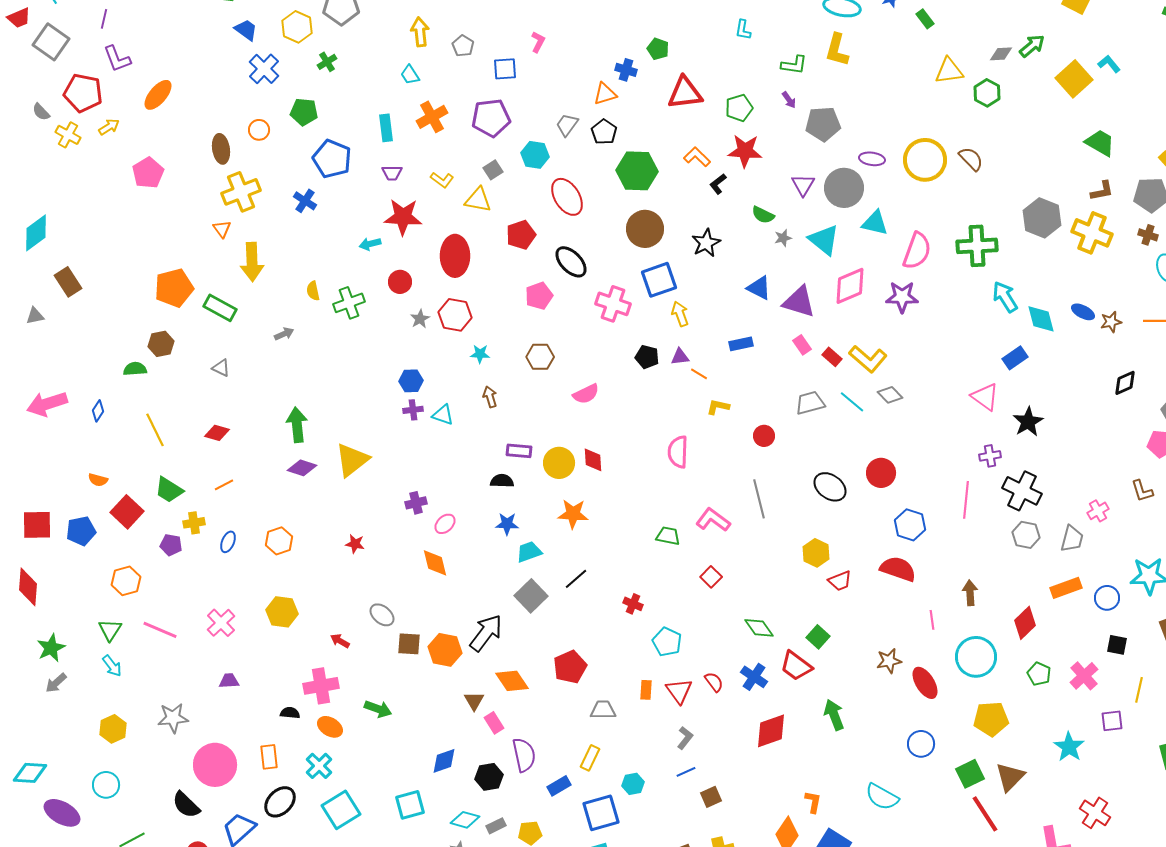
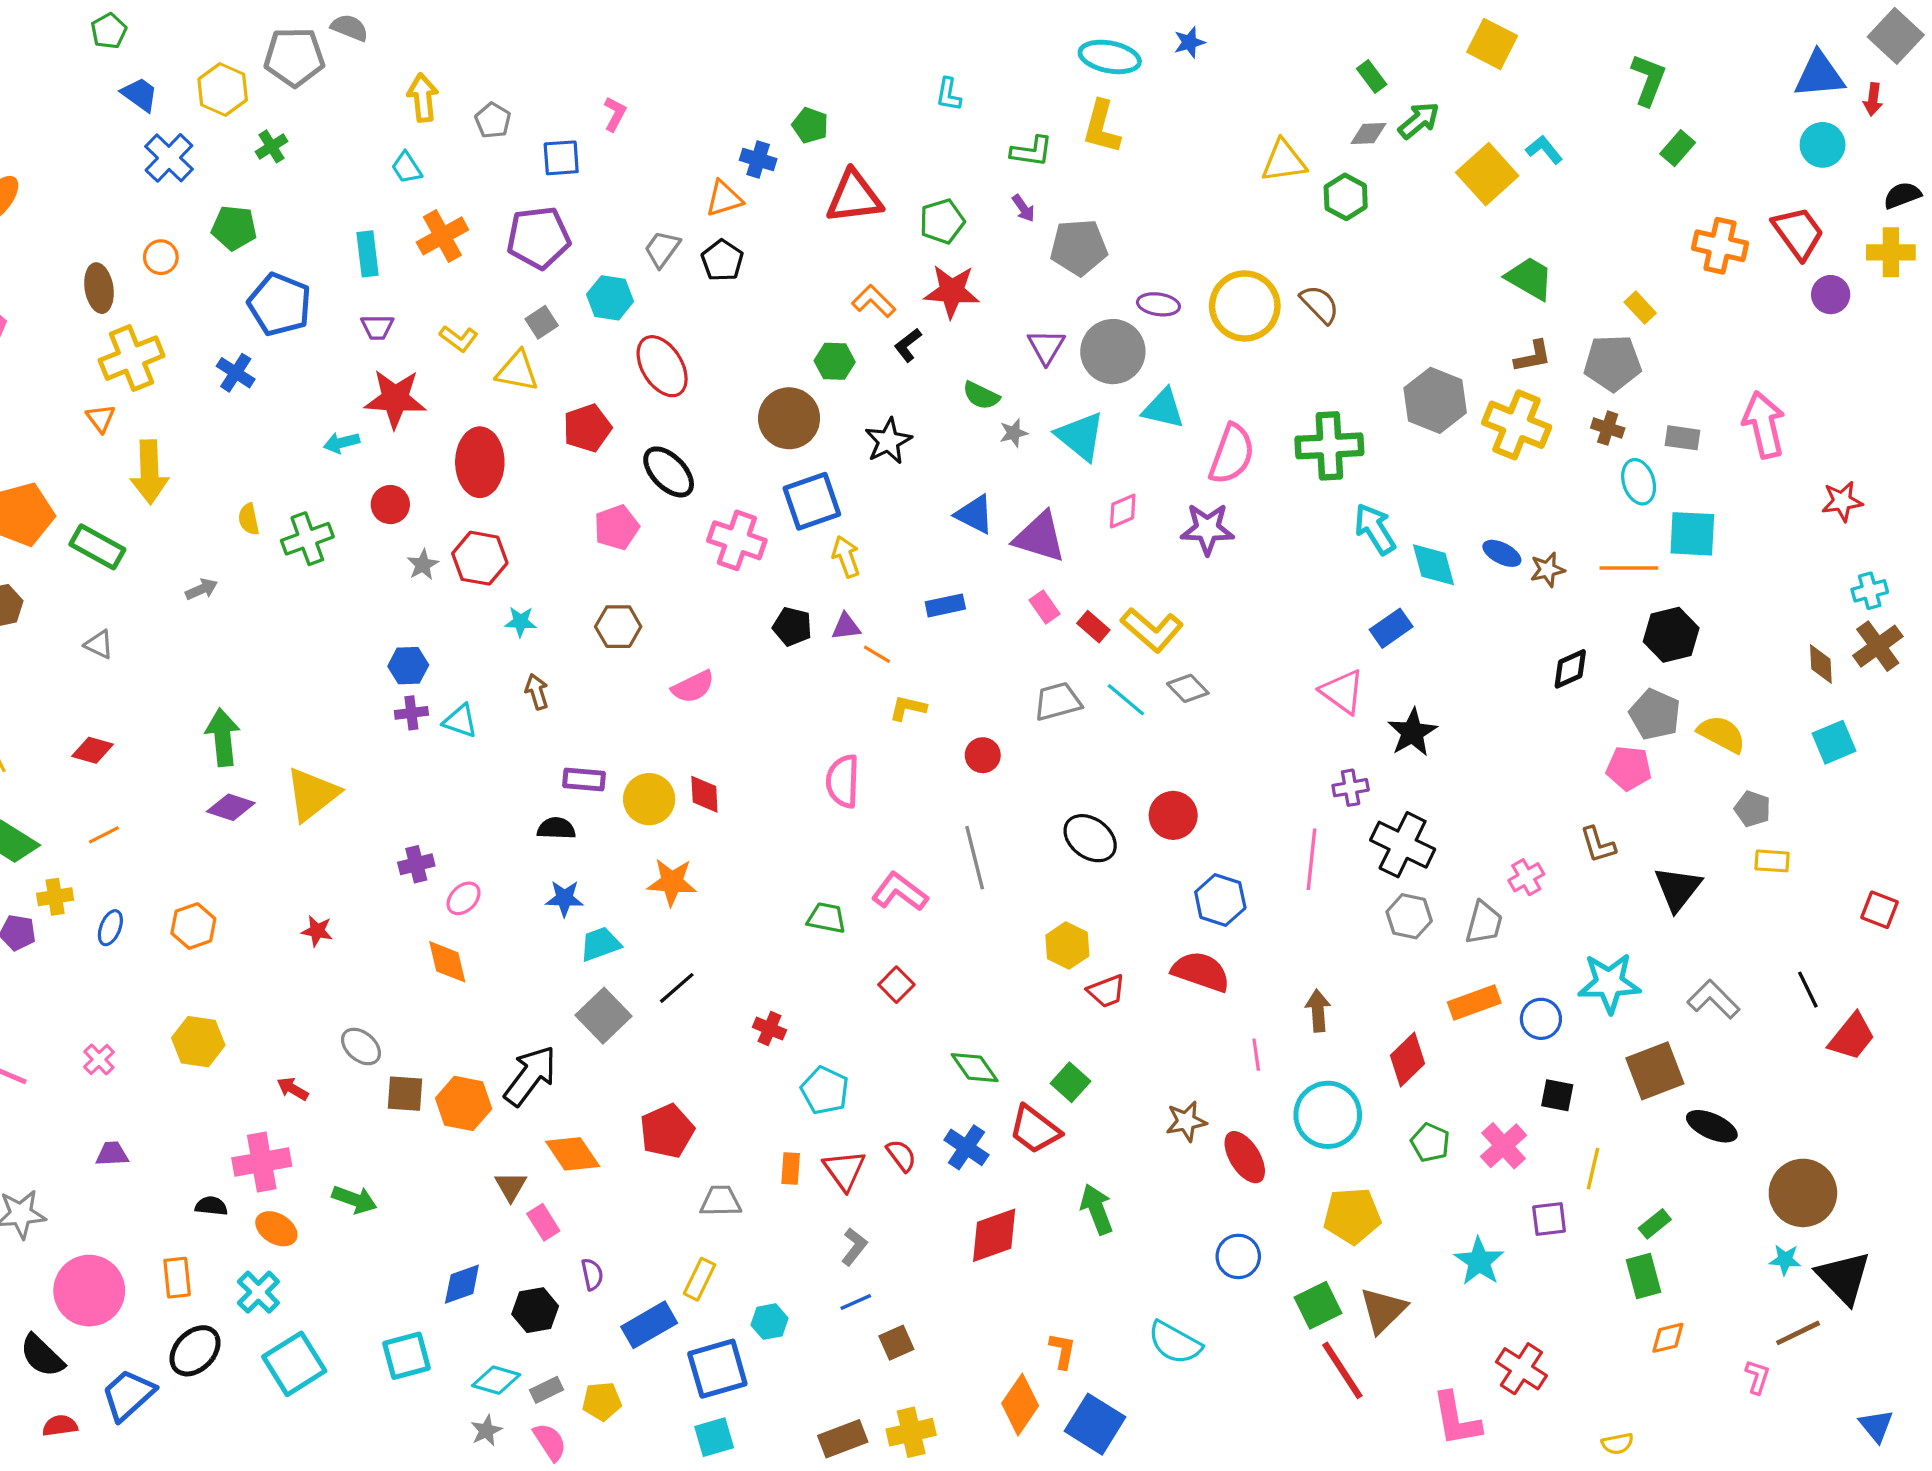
green rectangle: (925, 19) -> (1372, 76), moved
green hexagon: (637, 171) -> (835, 361), moved, size x0.6
pink diamond: (850, 286) -> (1123, 511), size x0.6
pink cross: (221, 623) -> (99, 1060), size x0.7
purple semicircle: (524, 755) -> (592, 1274), size x0.6
blue rectangle: (559, 786) -> (649, 1325), size x1.4

